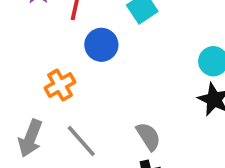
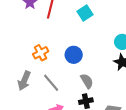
blue circle: (101, 45) -> (74, 55), moved

